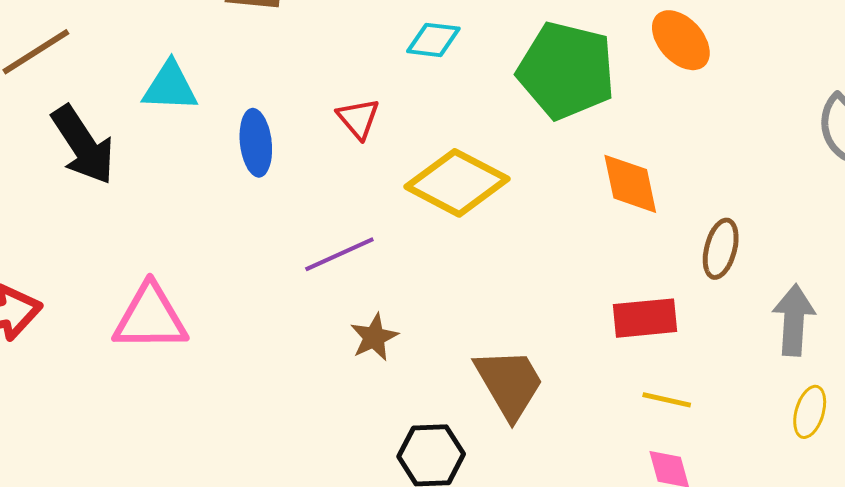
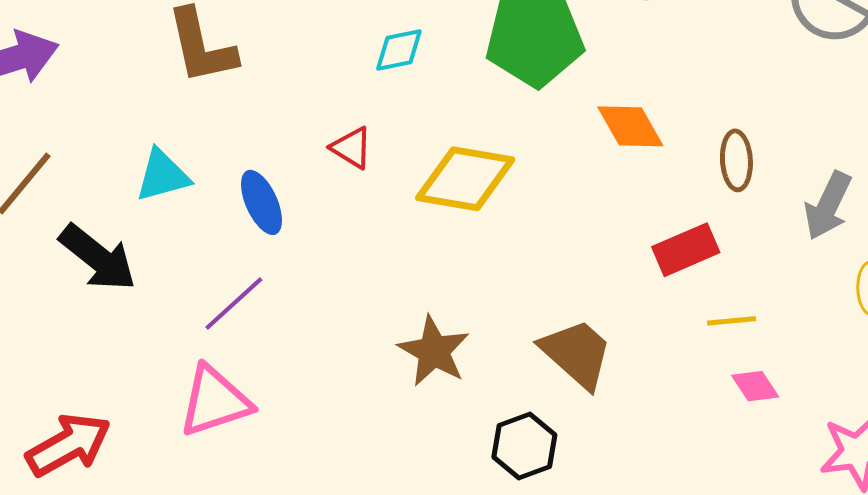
purple line: (339, 254) -> (234, 303), moved
gray arrow: (794, 320) -> (828, 206), turned -140
brown star: (374, 337) -> (434, 351), size x1.5

